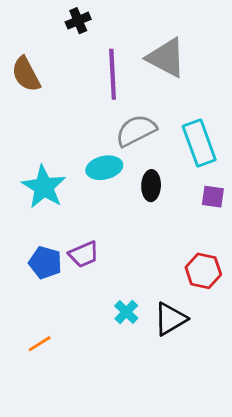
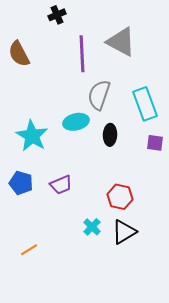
gray semicircle: (136, 131) -> (99, 95), turned -44
blue pentagon: (45, 263) -> (21, 183), moved
red hexagon: (203, 271) -> (120, 197), moved

